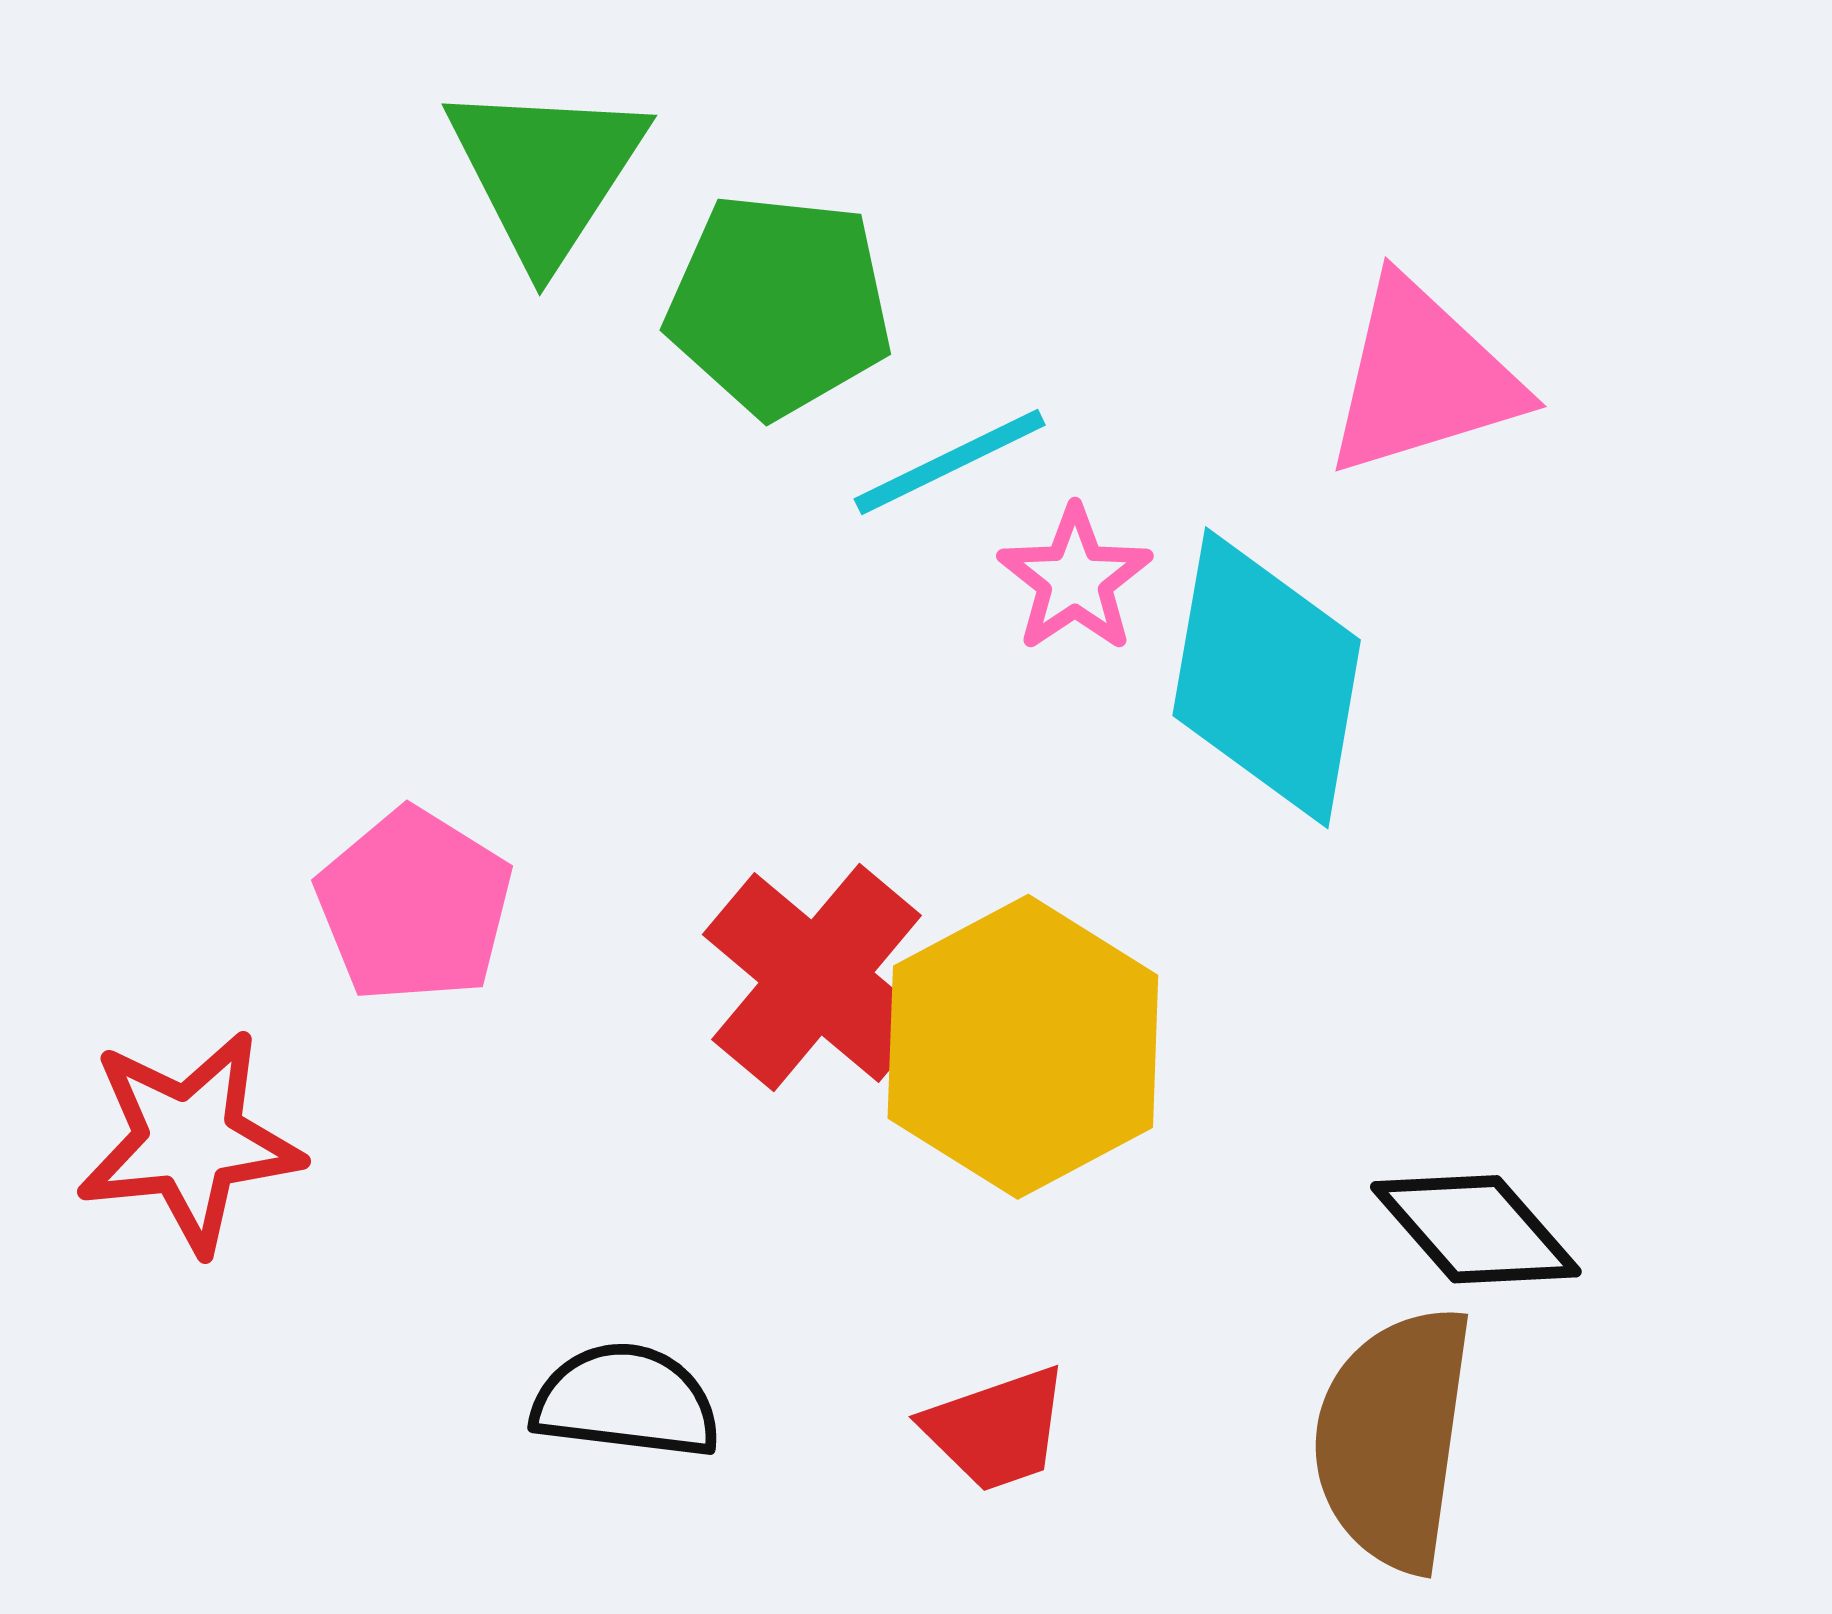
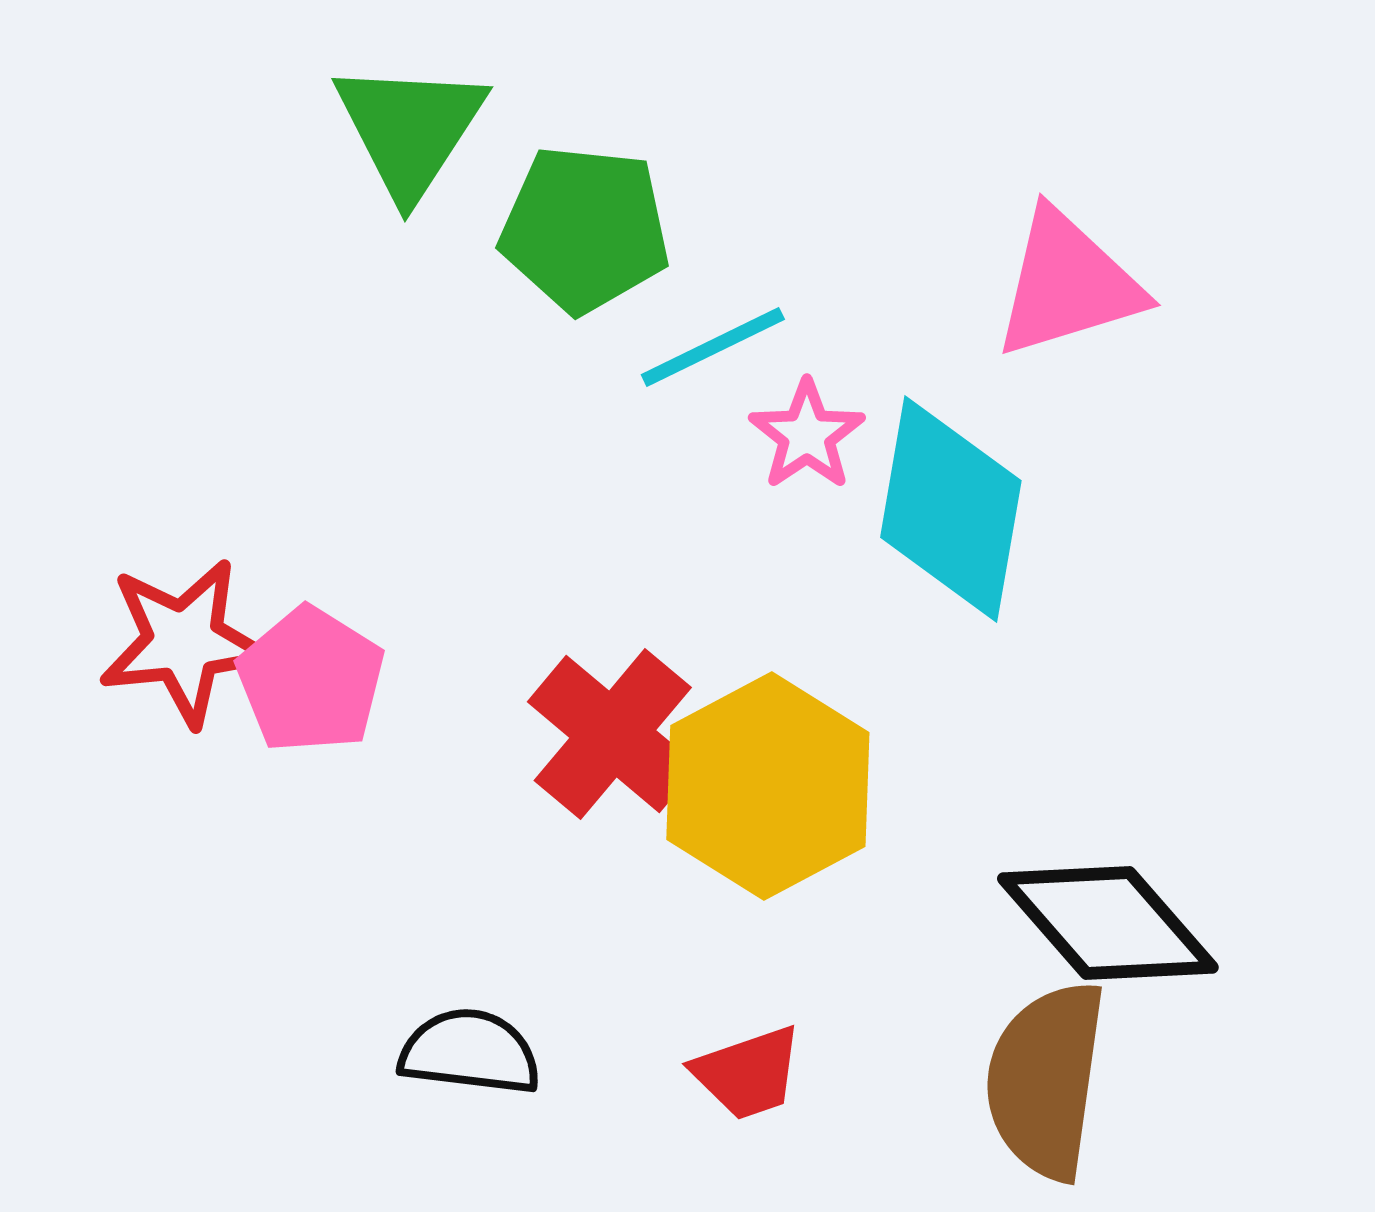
red star: (189, 1141) -> (184, 642), moved
black diamond: (1476, 1229) -> (1108, 923), size x1.4

